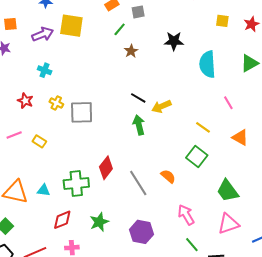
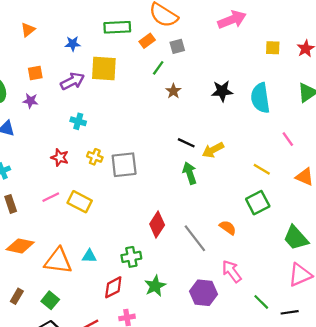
black star: (174, 41) -> (222, 91), moved
yellow rectangle: (39, 141) -> (80, 202), size x1.5
green square: (197, 157) -> (258, 203), turned 30
green cross: (76, 183) -> (131, 257), moved, size x0.7
pink arrow: (186, 215) -> (232, 271), moved

